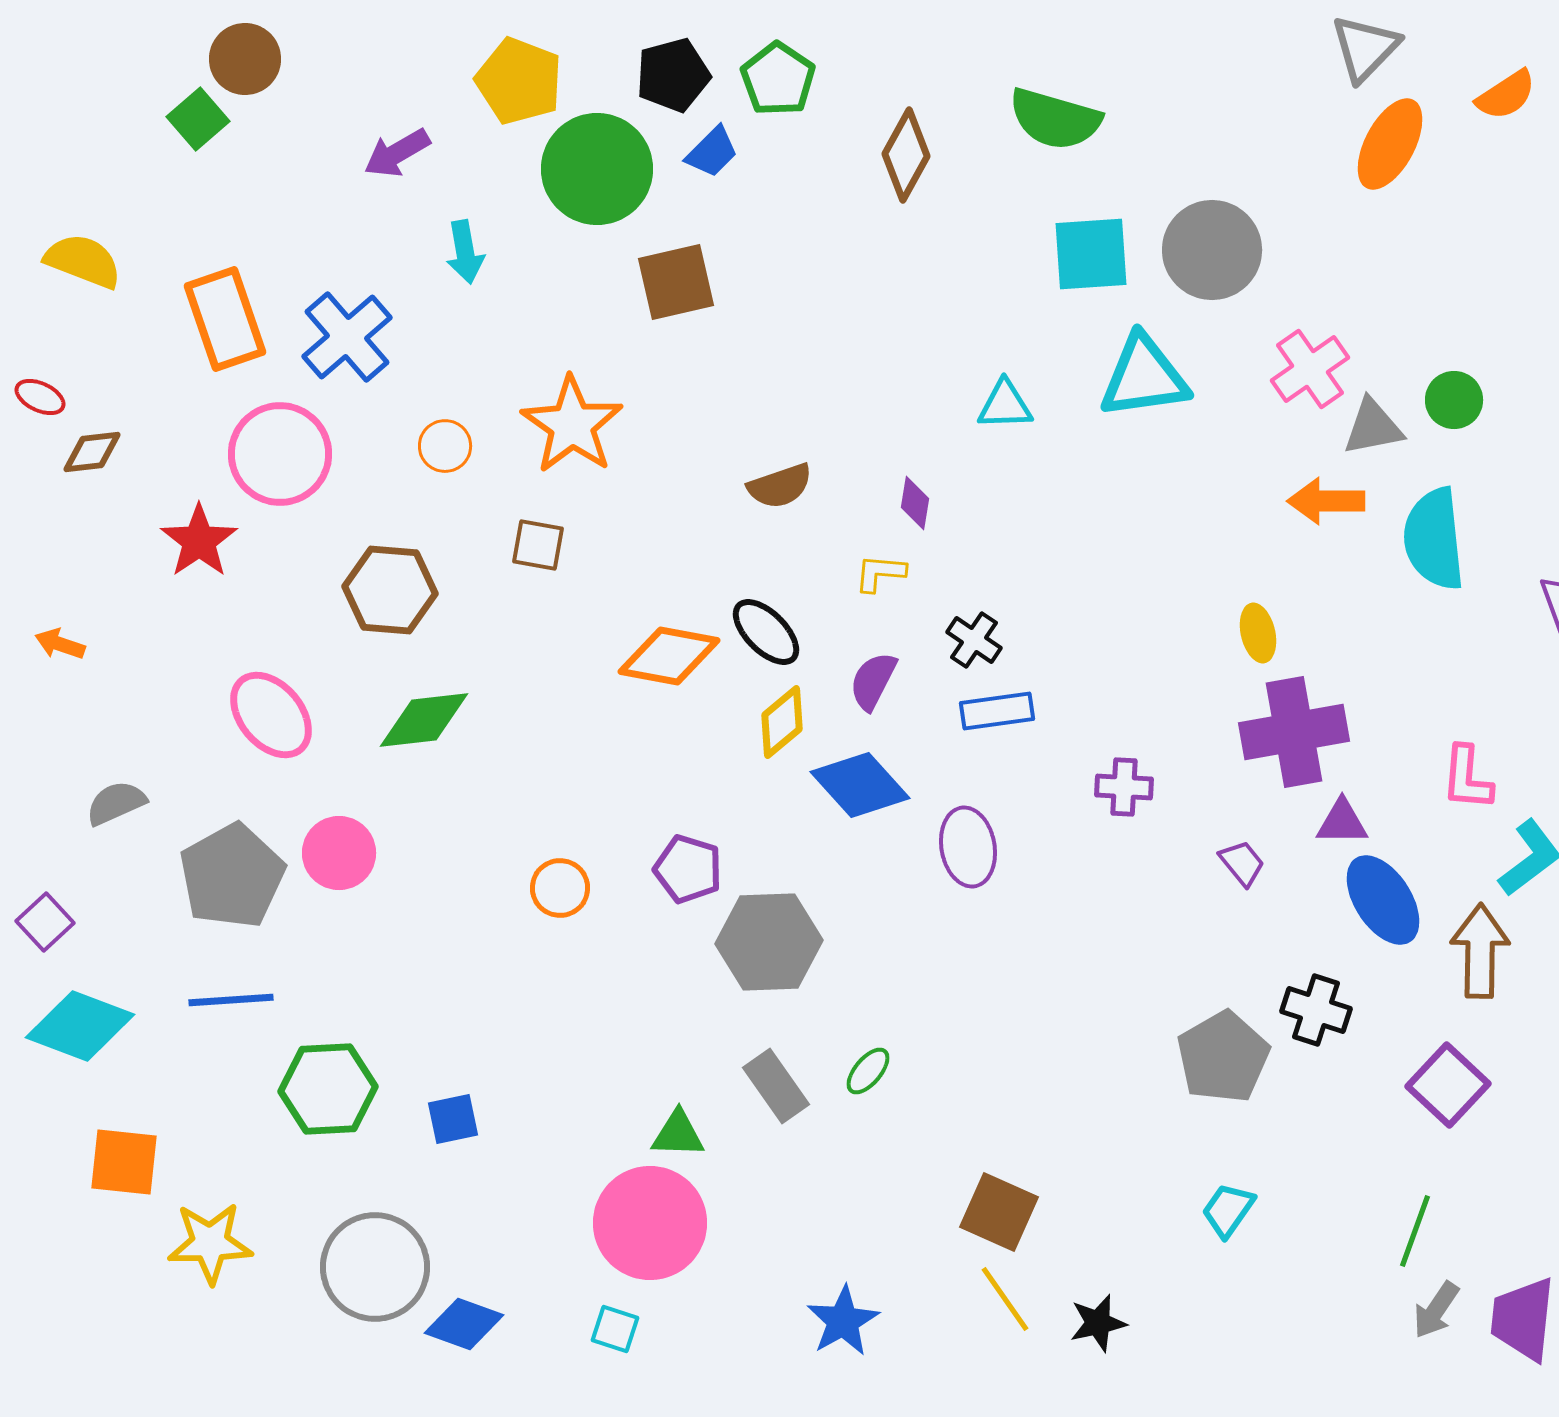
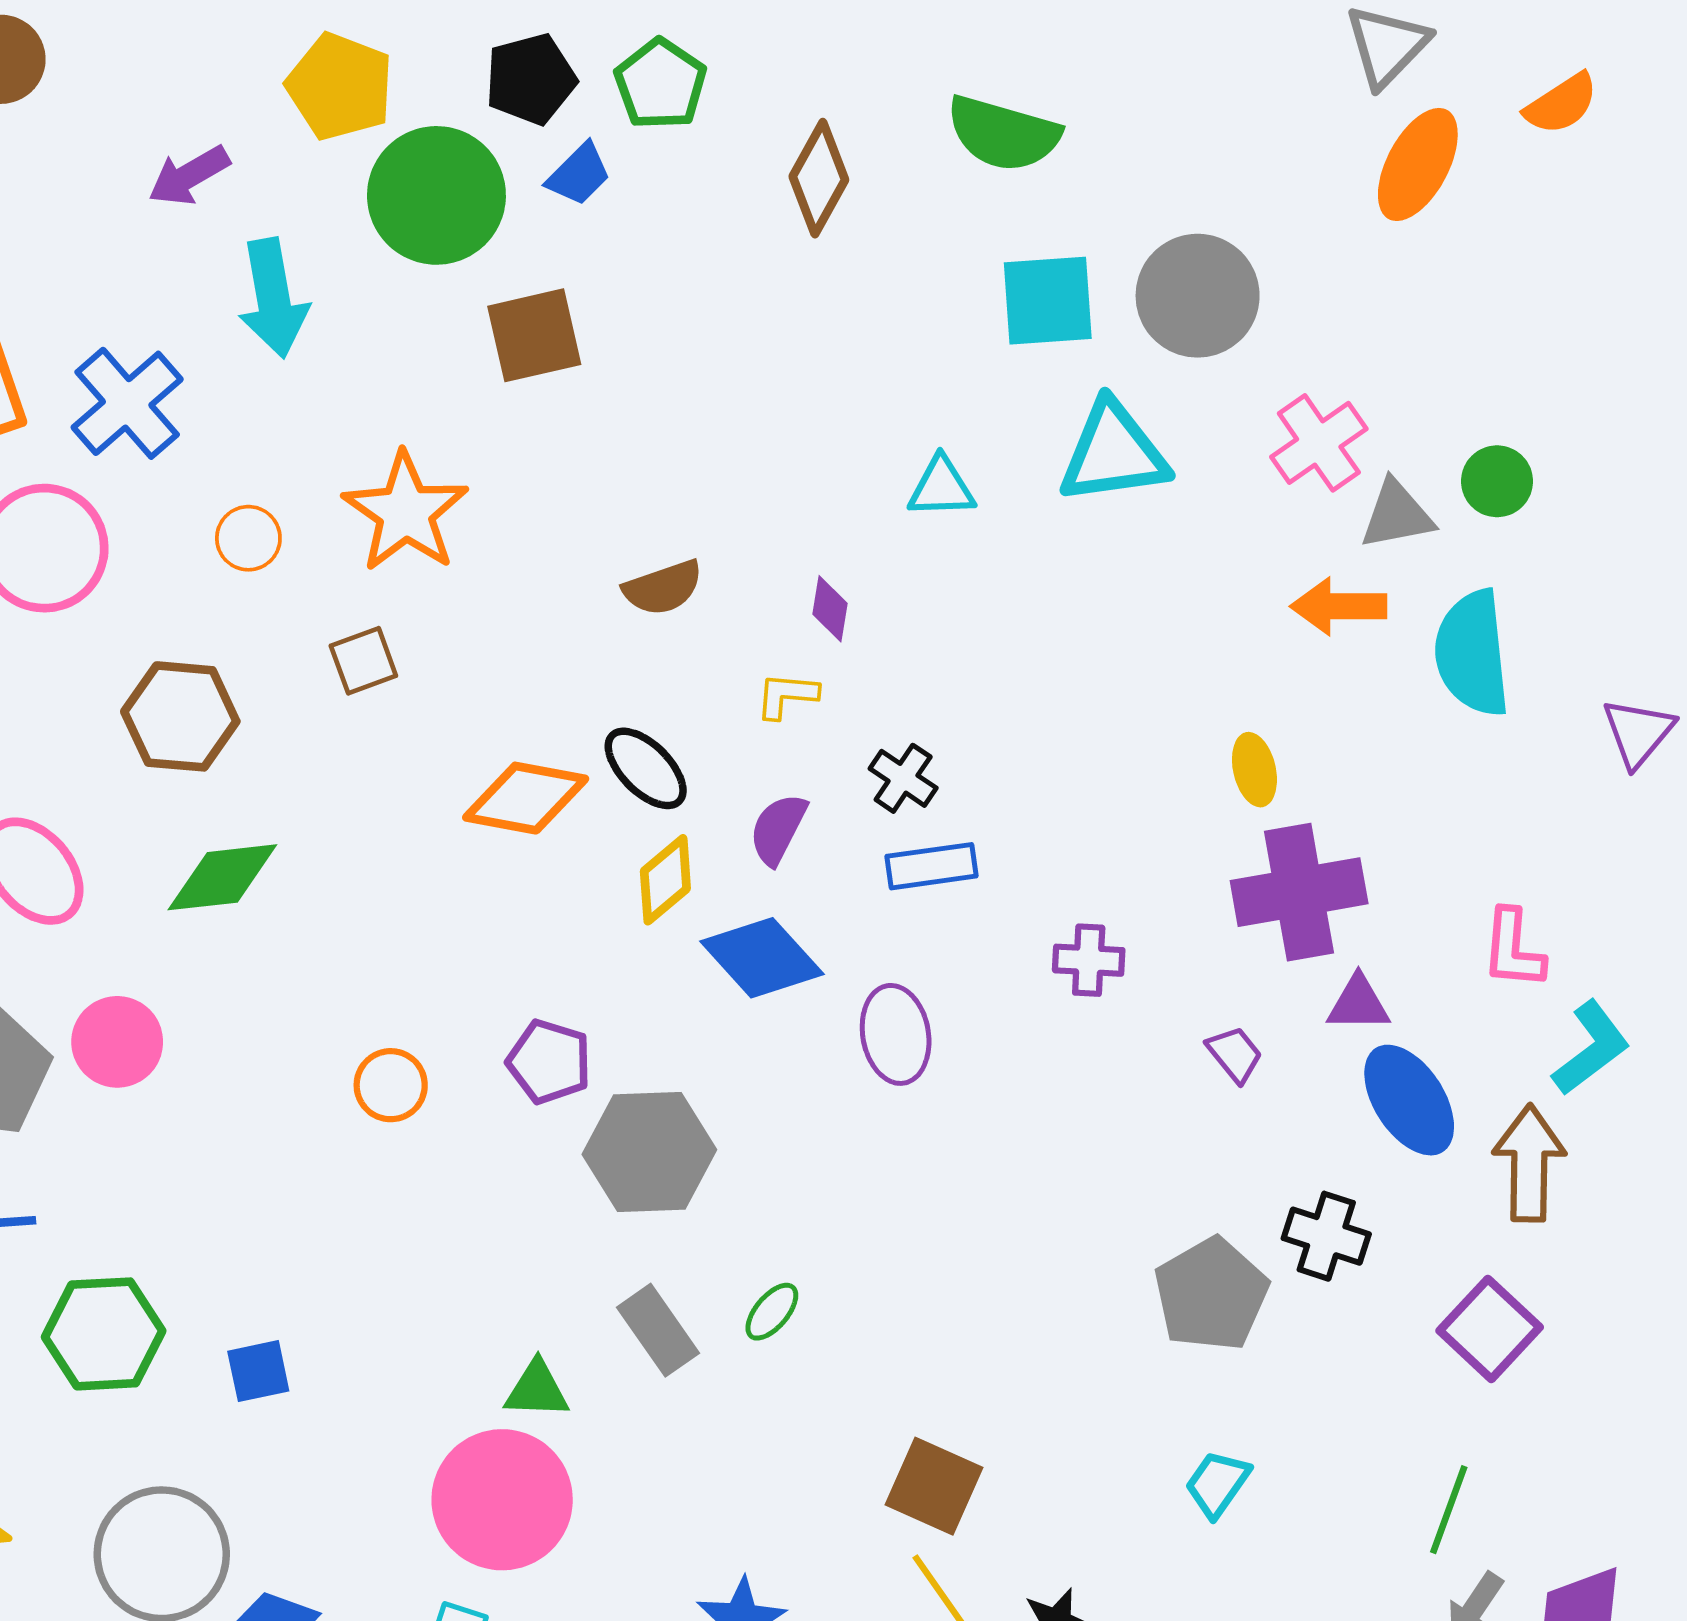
cyan arrow: (465, 252) -> (273, 298), size x1.5
brown square: (538, 545) -> (363, 661), turned -30

